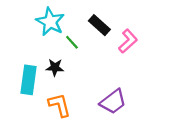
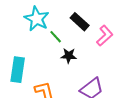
black star: (55, 67) -> (69, 56), moved

